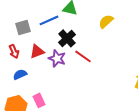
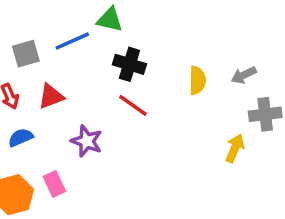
yellow semicircle: (106, 21) -> (197, 80), moved, turned 133
black cross: (67, 38) -> (129, 64), moved, turned -30
purple star: (57, 58) -> (87, 141), moved

